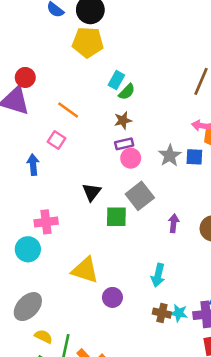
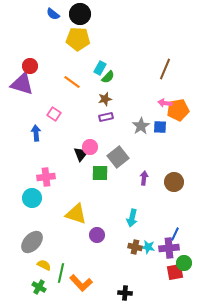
orange line: (68, 110) -> (72, 82), moved
pink circle: (131, 158) -> (90, 147), moved

